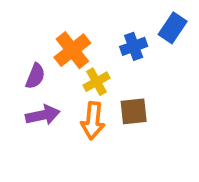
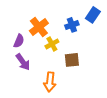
purple arrow: (43, 115) -> (23, 62), turned 66
orange arrow: (93, 121) -> (50, 82), moved

